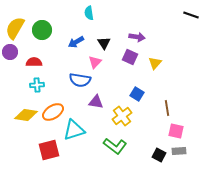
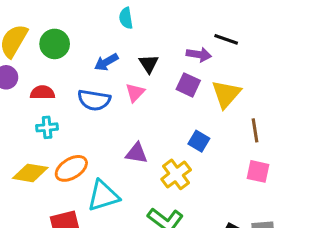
black line: (191, 15) -> (226, 39), moved
yellow triangle: (155, 63) -> (226, 94), size x1.5
blue semicircle: (80, 80) -> (94, 100), moved
brown line: (167, 108) -> (255, 130), moved
pink square: (176, 131) -> (258, 171), moved

